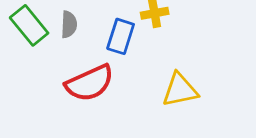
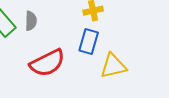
blue rectangle: (121, 36) -> (89, 42), moved

